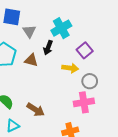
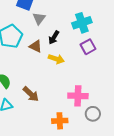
cyan cross: (61, 28) -> (82, 23), moved
yellow arrow: (70, 68) -> (56, 59), moved
gray circle: (90, 81) -> (93, 114), moved

